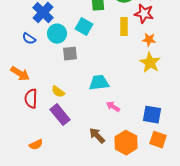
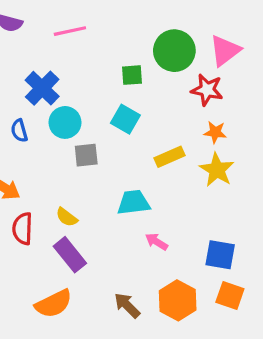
cyan square: (84, 27) -> (125, 119), moved
yellow rectangle: (124, 27) -> (169, 157), moved, turned 66
blue semicircle: (29, 39) -> (19, 131), turned 40
brown arrow: (97, 136) -> (127, 305), moved
orange semicircle: (36, 145) -> (54, 304), moved, size x1.6

